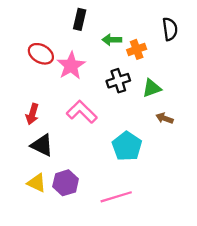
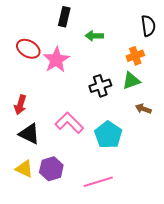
orange cross: (137, 49) -> (135, 56), moved
black cross: (118, 81) -> (100, 86), moved
pink L-shape: (82, 112) -> (69, 123), moved

